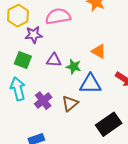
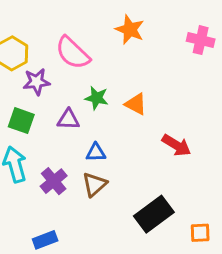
pink semicircle: (58, 16) -> (73, 53), turned -125
green star: (74, 67) -> (97, 98), moved
blue triangle: (90, 84) -> (96, 153), moved, size x0.6

